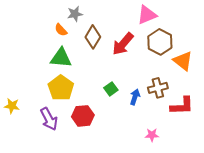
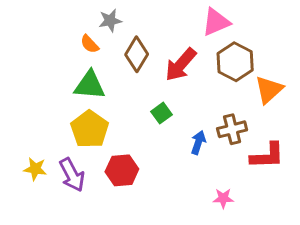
orange triangle: (183, 61) -> (269, 90), turned 40
green square: (111, 89) -> (162, 113), moved
yellow star: (12, 106) -> (35, 169), moved

